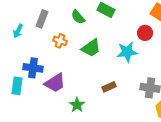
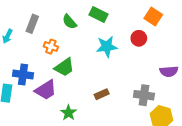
green trapezoid: (91, 48) -> (64, 67), moved
cyan star: (127, 52) -> (107, 47), moved

